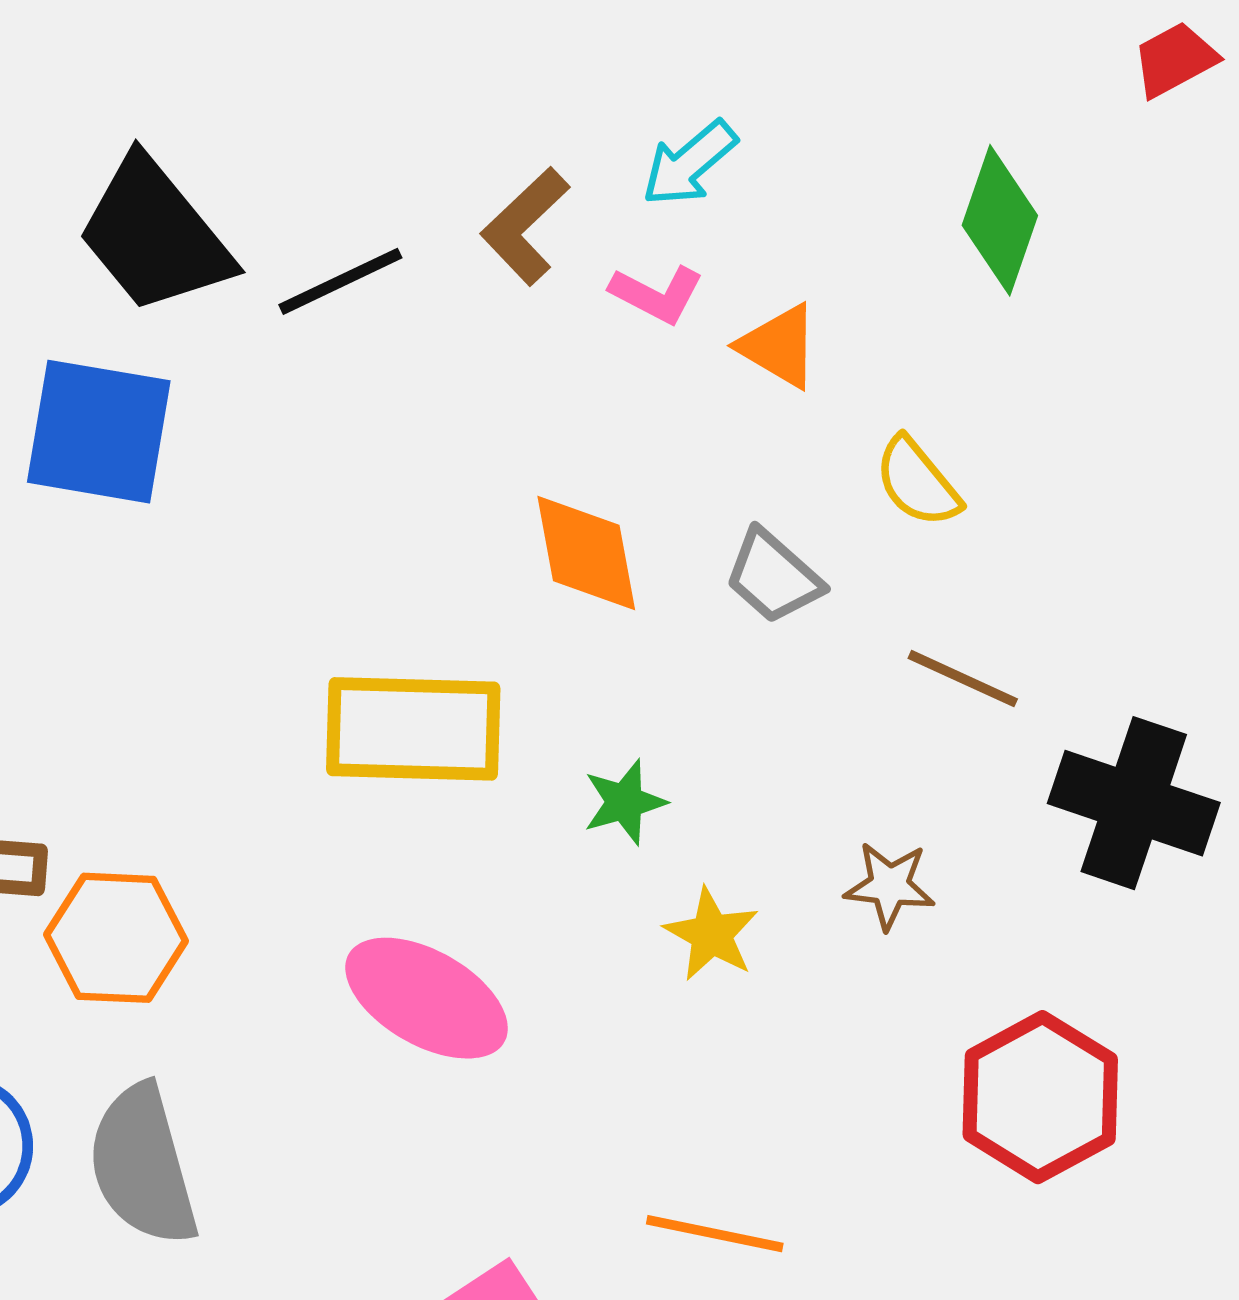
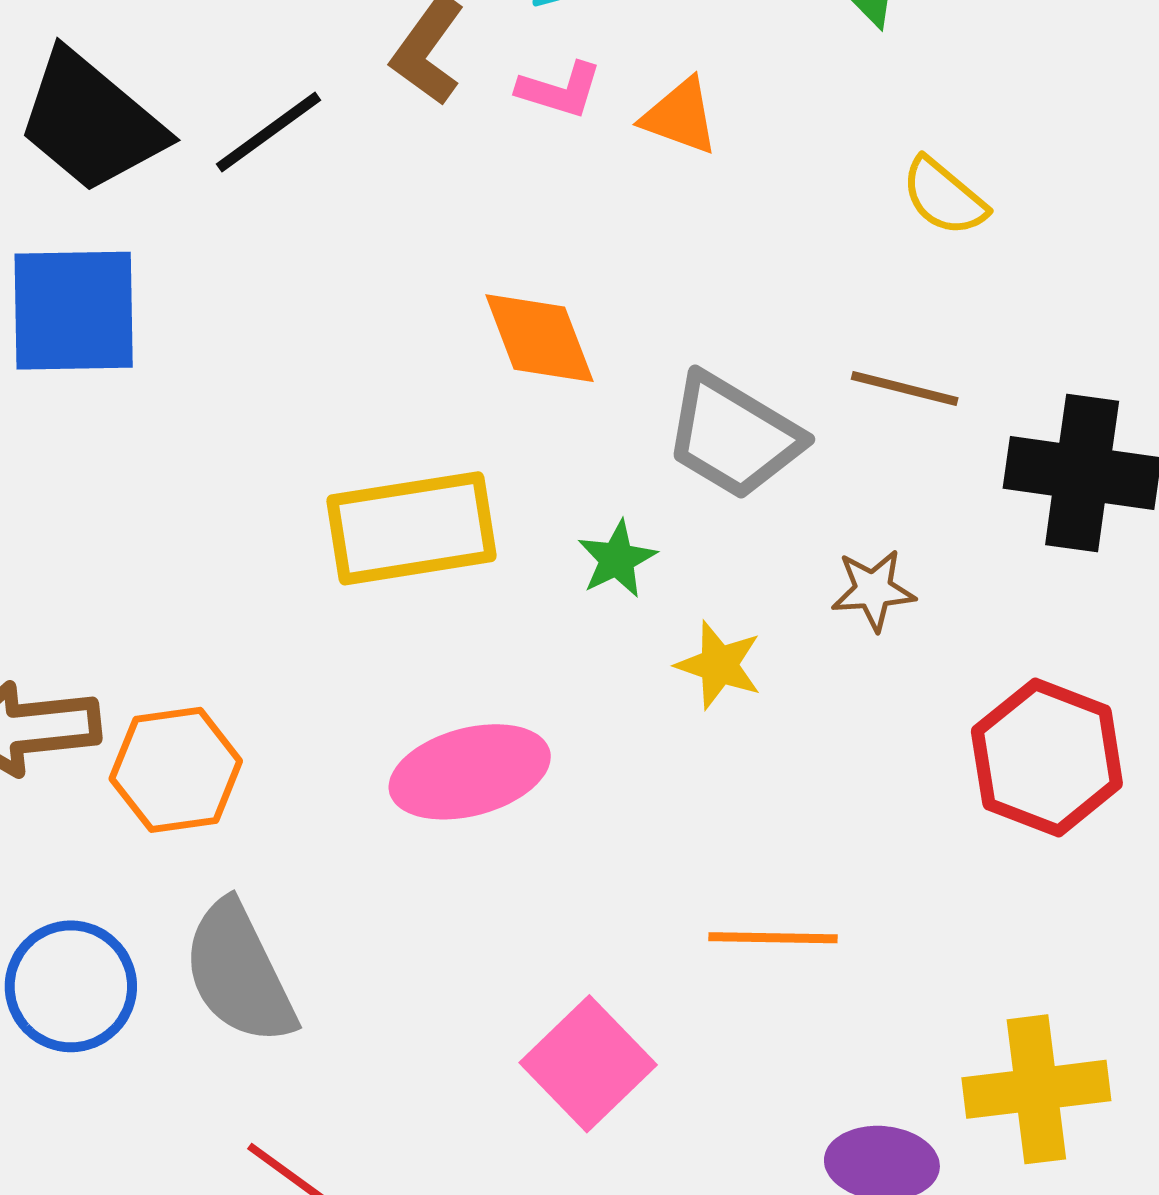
yellow semicircle: (917, 482) -> (944, 197), moved
gray trapezoid: (773, 576) -> (733, 436), moved, size x1.5
pink ellipse: (427, 998) -> (470, 772), turned -34

